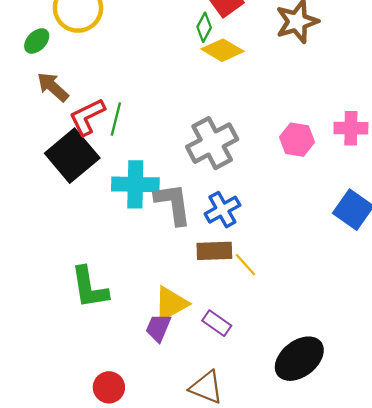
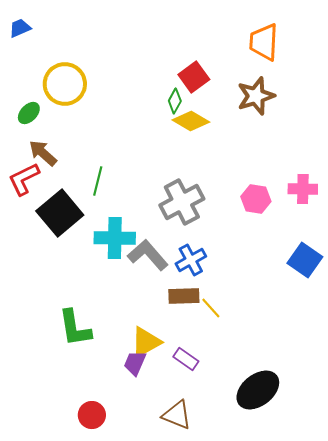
red L-shape: (87, 117) -> (24, 179), moved
gray L-shape: (173, 204) -> (148, 255), turned -33

